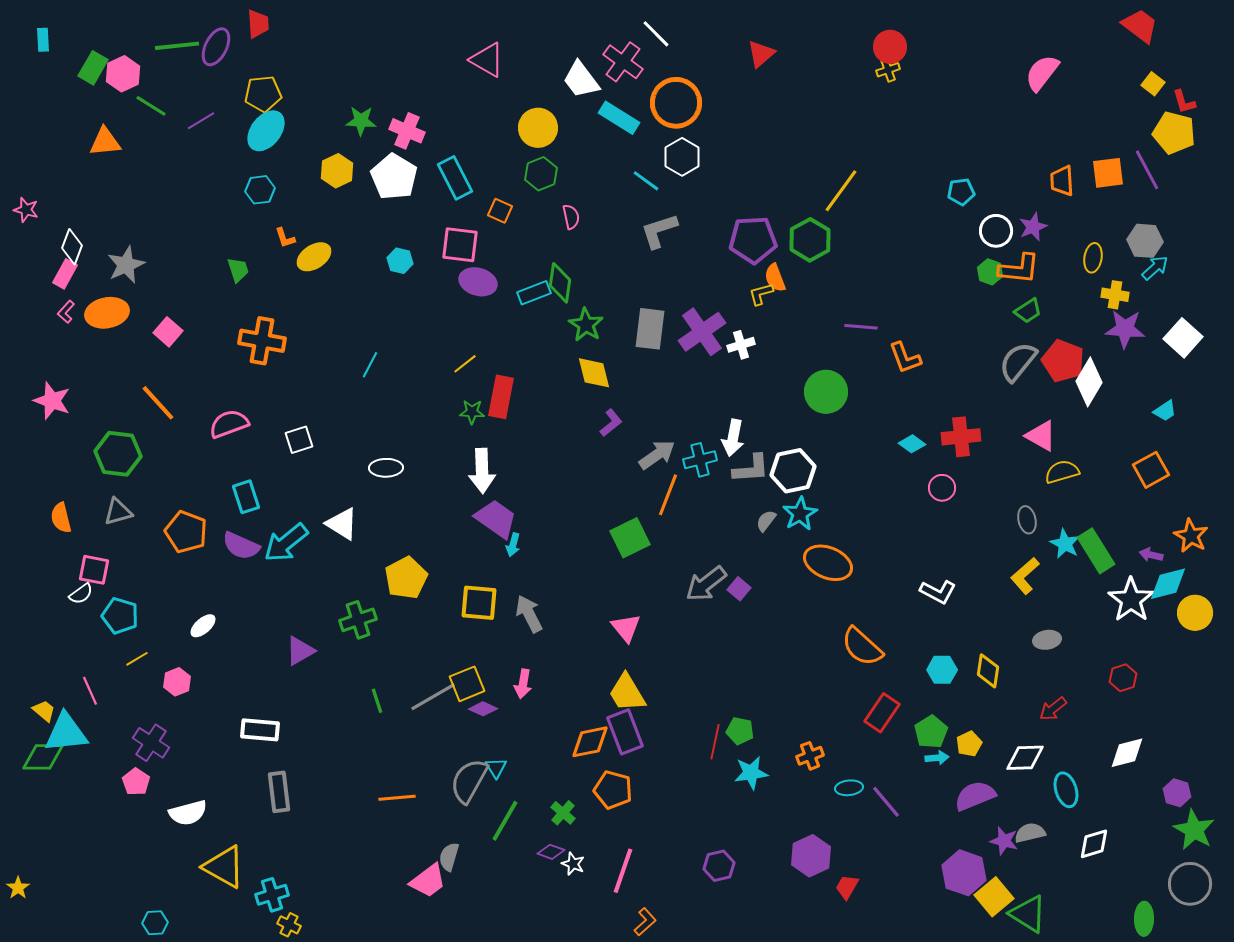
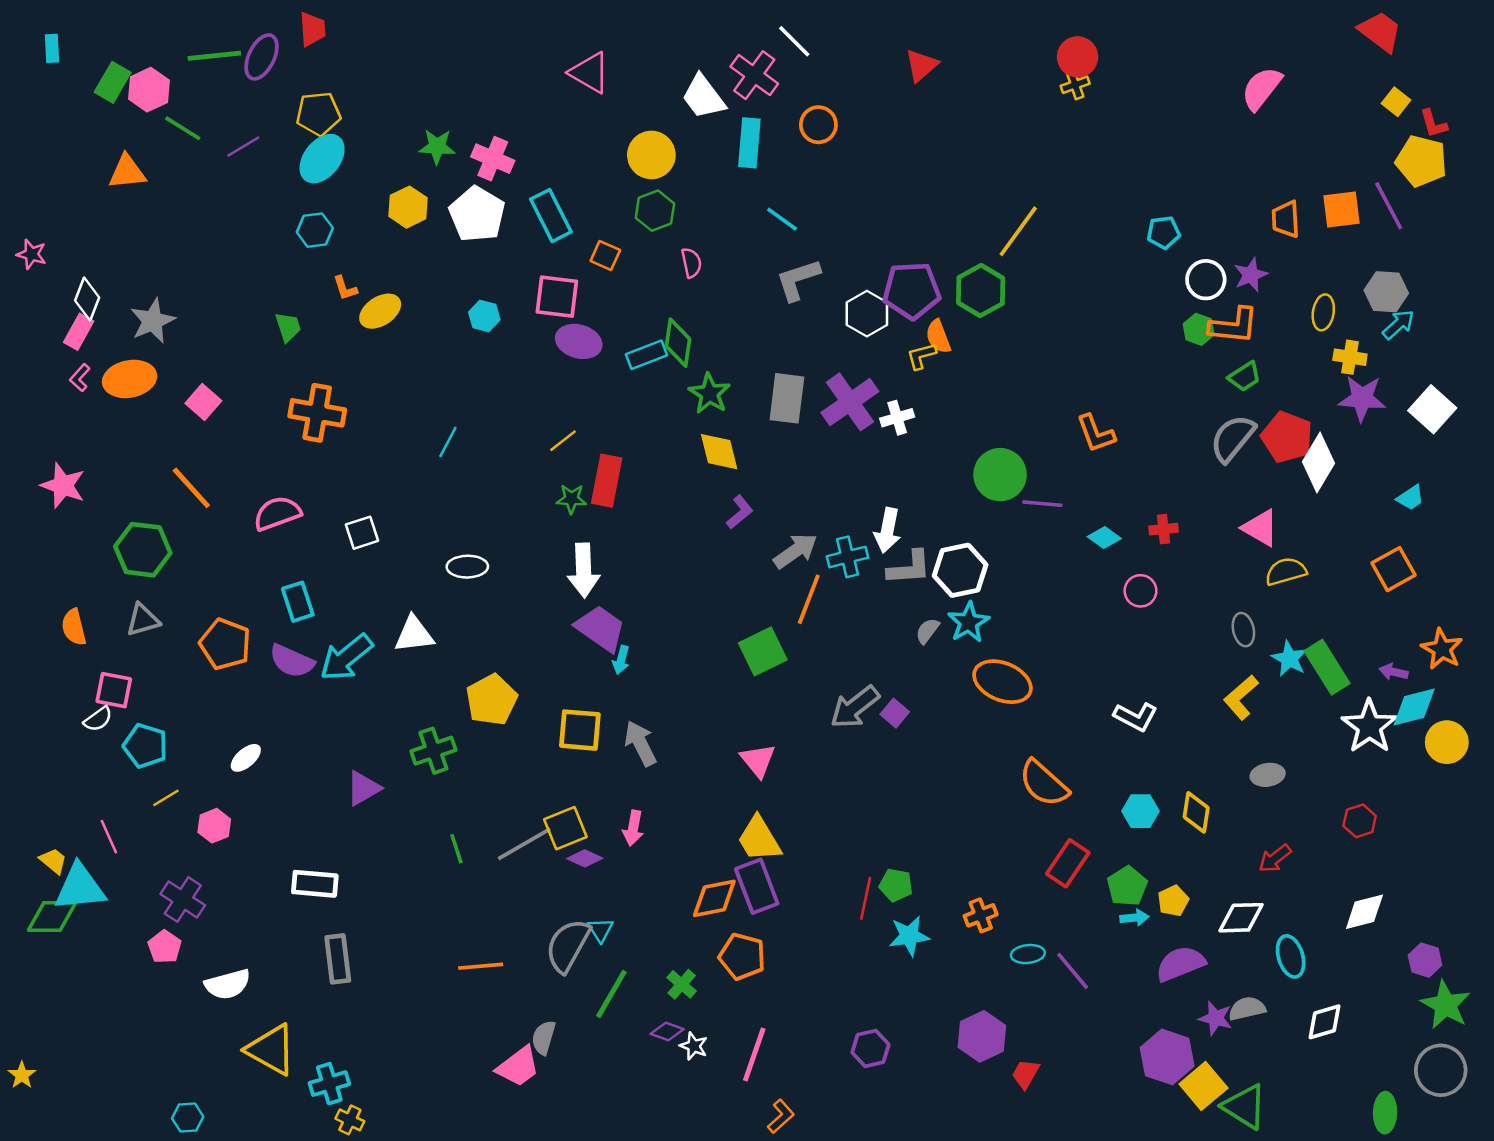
orange circle: (676, 103) -> (818, 125), size x0.6
cyan rectangle: (619, 118) -> (749, 143), turned 63
white hexagon: (682, 157) -> (867, 314), moved
purple line: (861, 327) -> (1042, 504), moved
red cross: (961, 437) -> (1163, 529), size x0.6
white triangle: (342, 524) -> (414, 634), turned -39

